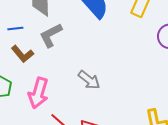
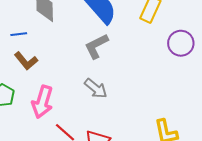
gray L-shape: (51, 35) -> (96, 46), moved

